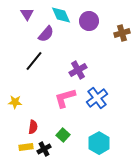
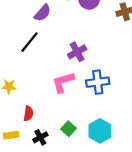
blue cross: (97, 98) -> (98, 82), turned 30
green square: (63, 135) -> (69, 129), moved
yellow rectangle: (26, 147) -> (11, 135), moved

